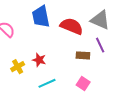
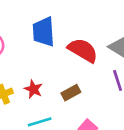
brown rectangle: (83, 55) -> (71, 93), moved, turned -40

